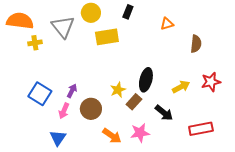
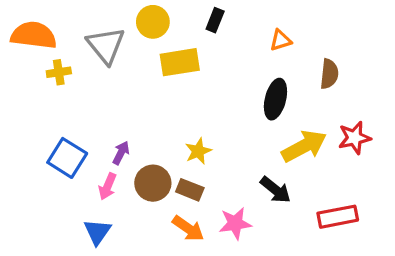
black ellipse: (146, 80) -> (275, 99), moved
yellow arrow: (181, 87) -> (304, 146), size x1.5
brown rectangle: (134, 102) -> (190, 190), moved, turned 70

